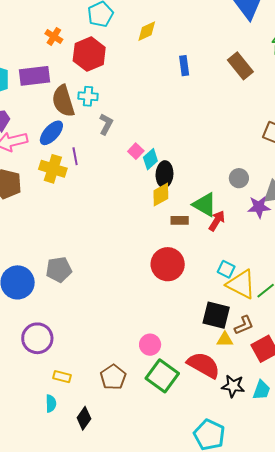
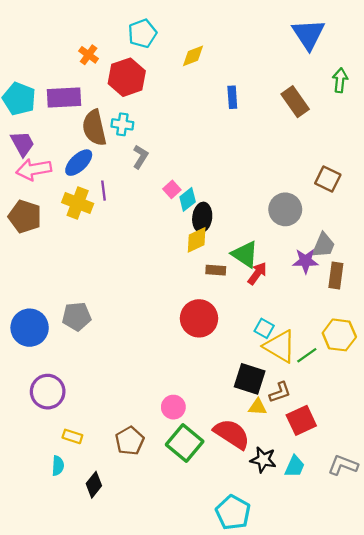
gray circle: (239, 178) -> (285, 209), moved, size x1.5

